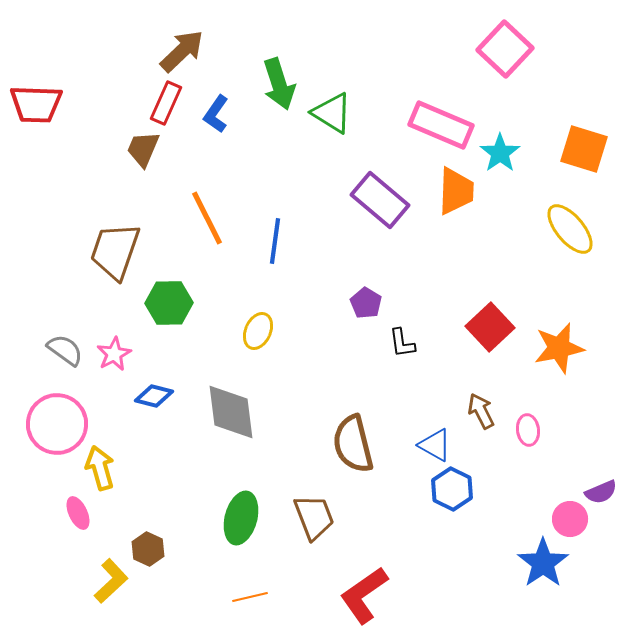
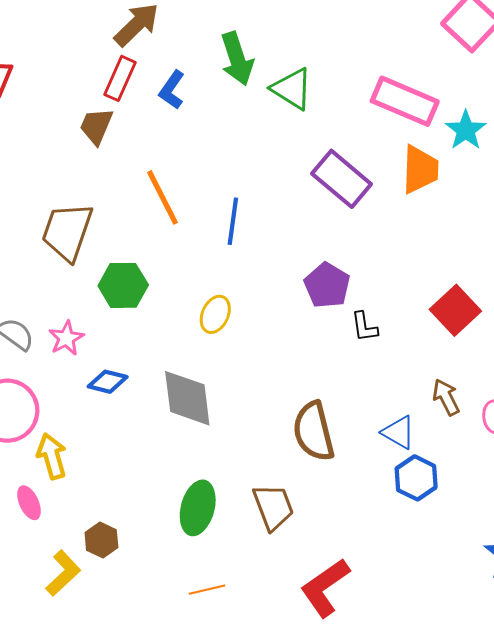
purple pentagon: (366, 303) -> (327, 285), size x1.4

